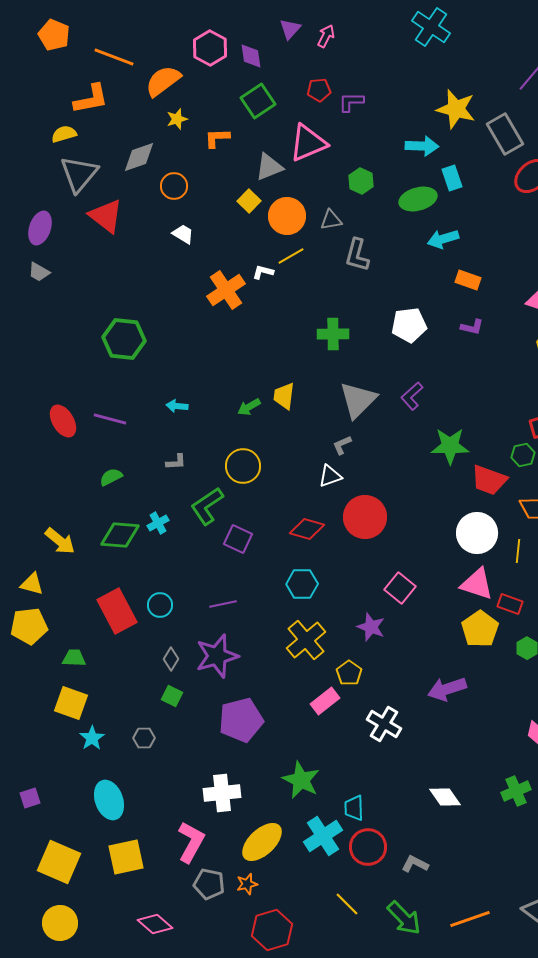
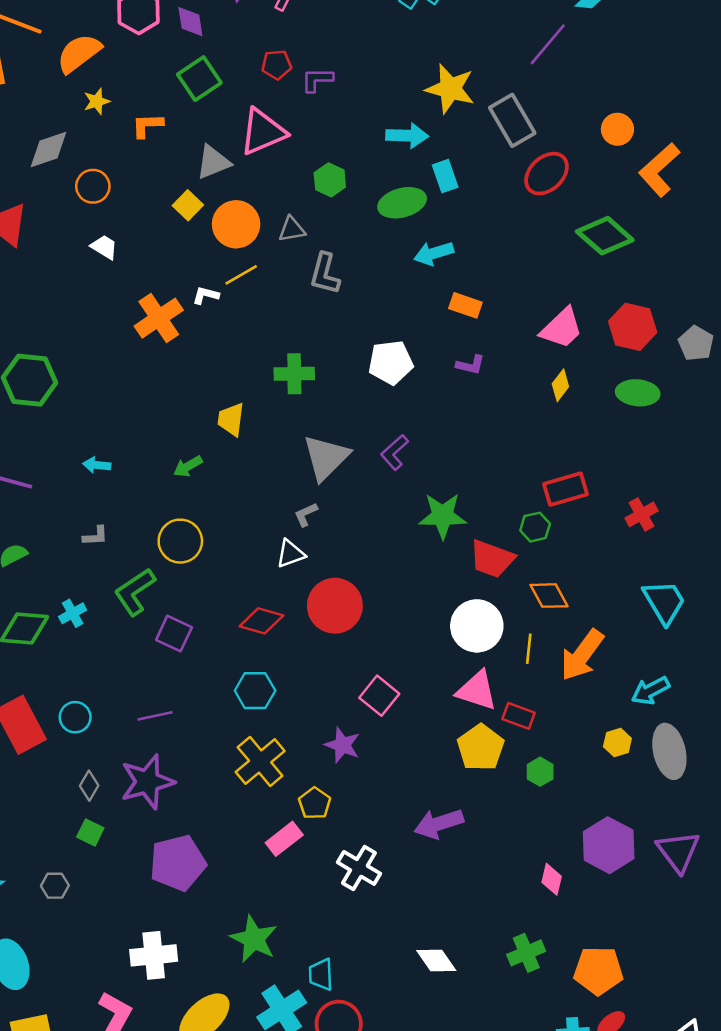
yellow trapezoid: (284, 396) -> (231, 419), moved

